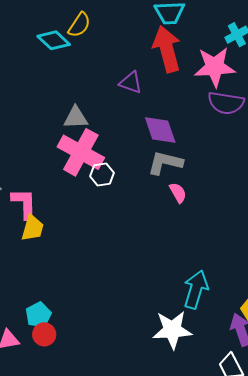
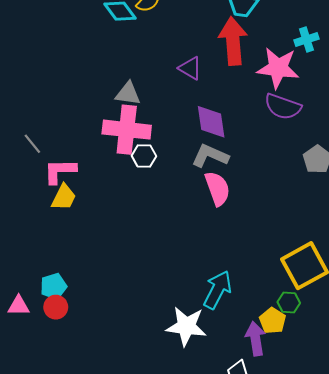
pink cross: (81, 152) -> (127, 130), turned -33
pink semicircle: (178, 193) -> (217, 189), size x1.6
pink L-shape: (24, 204) -> (60, 171), turned -100

